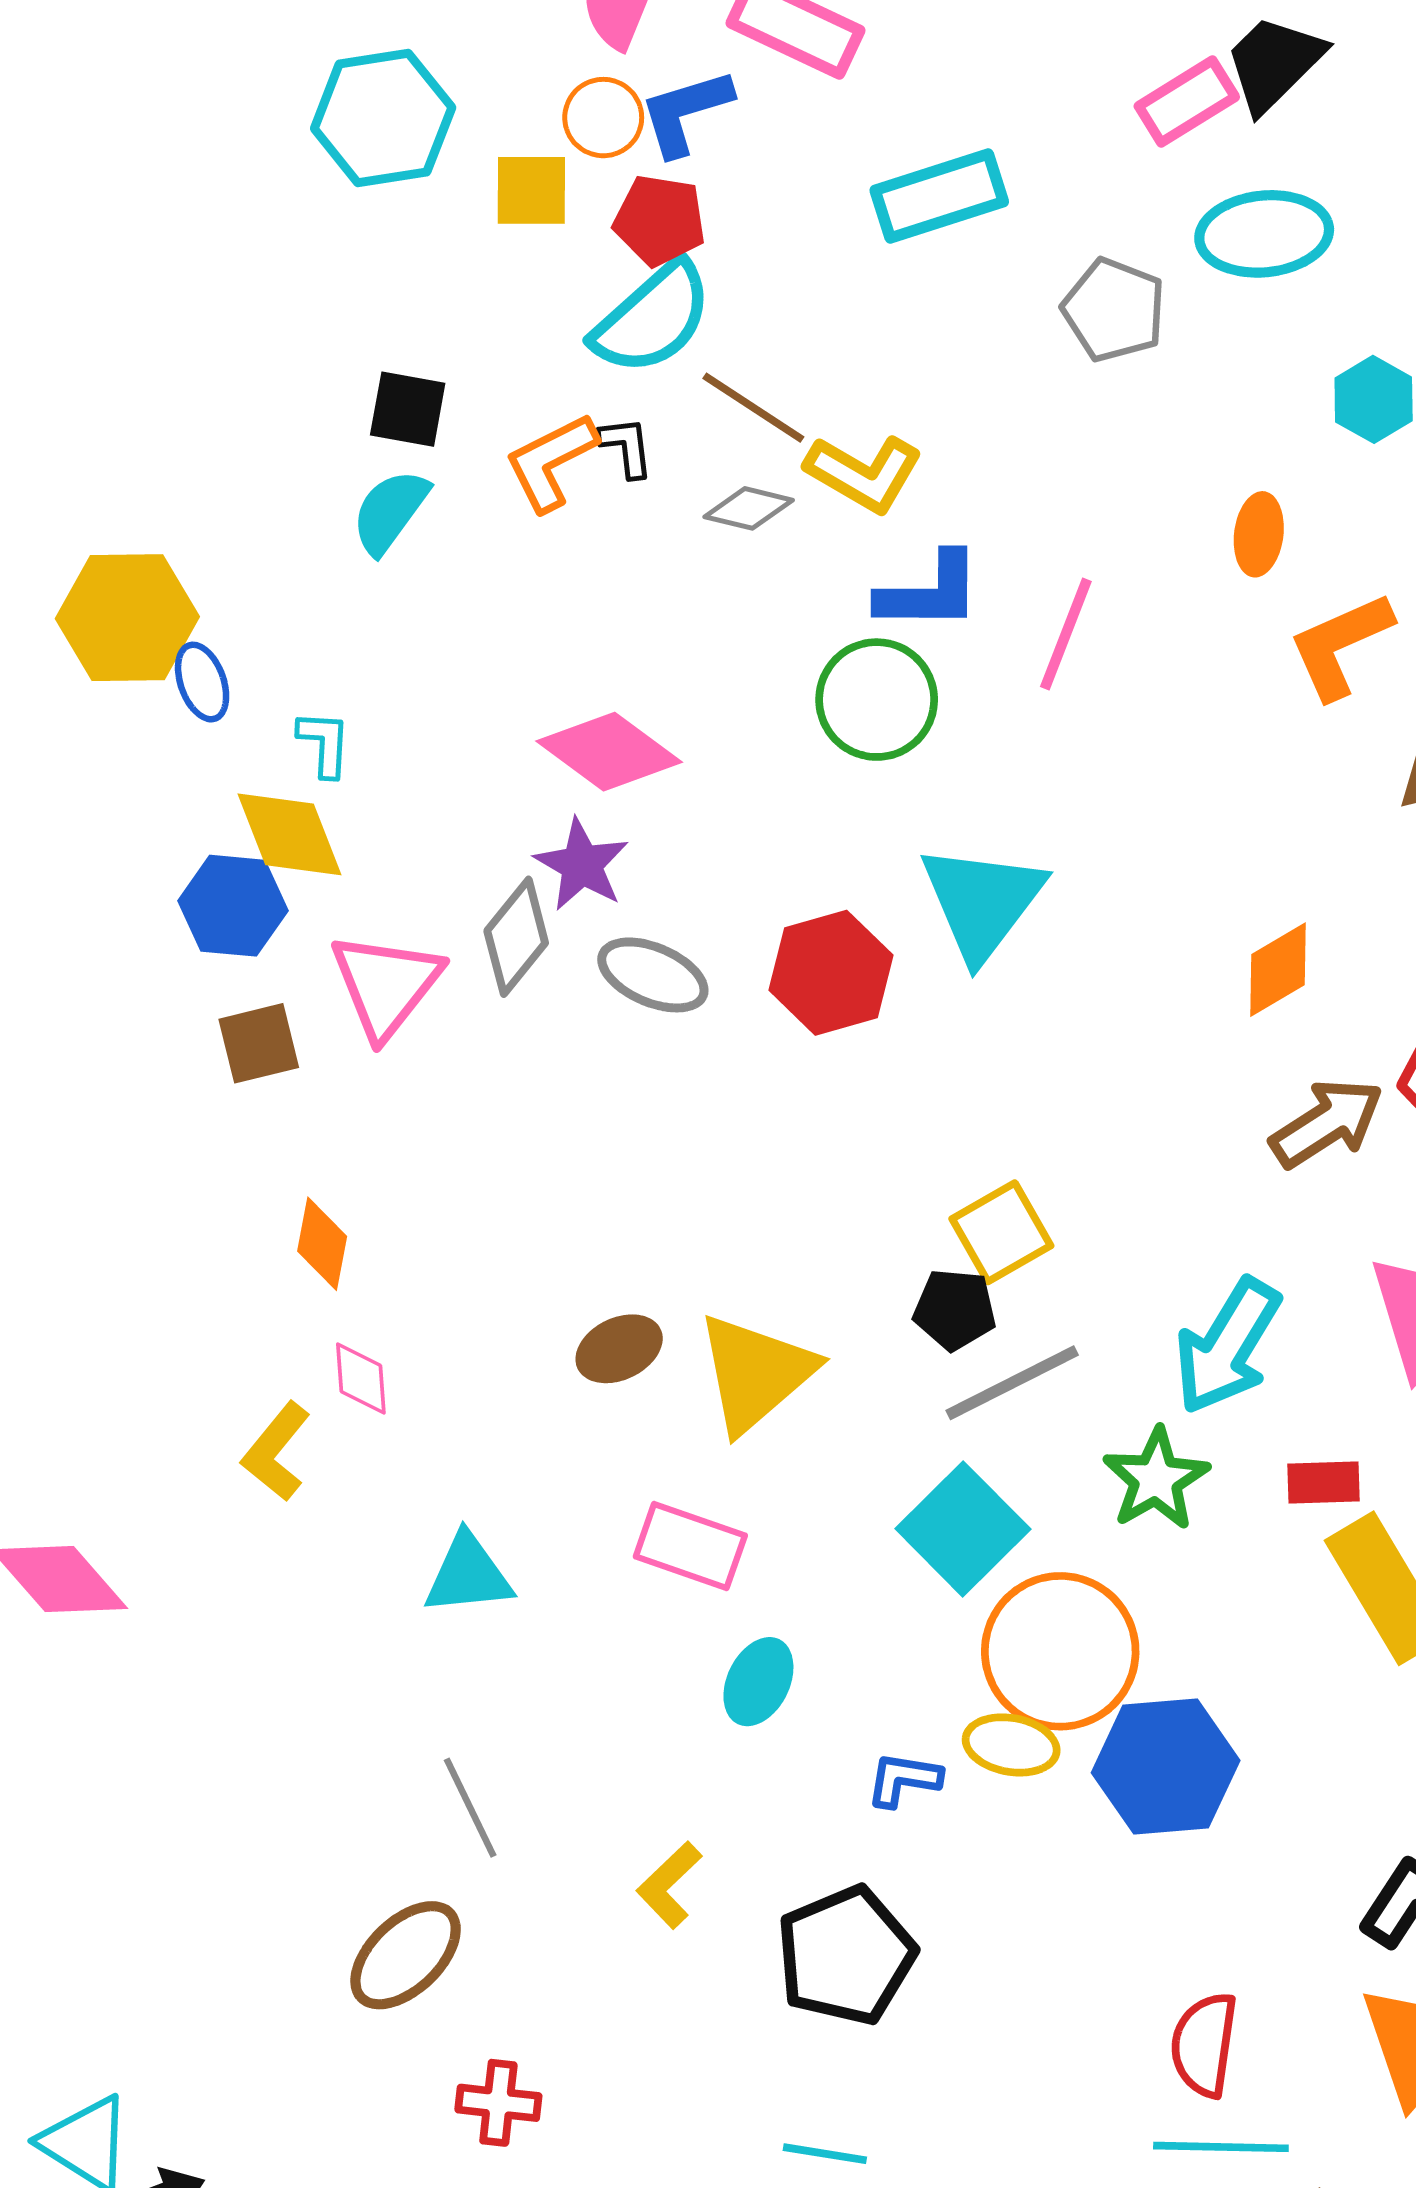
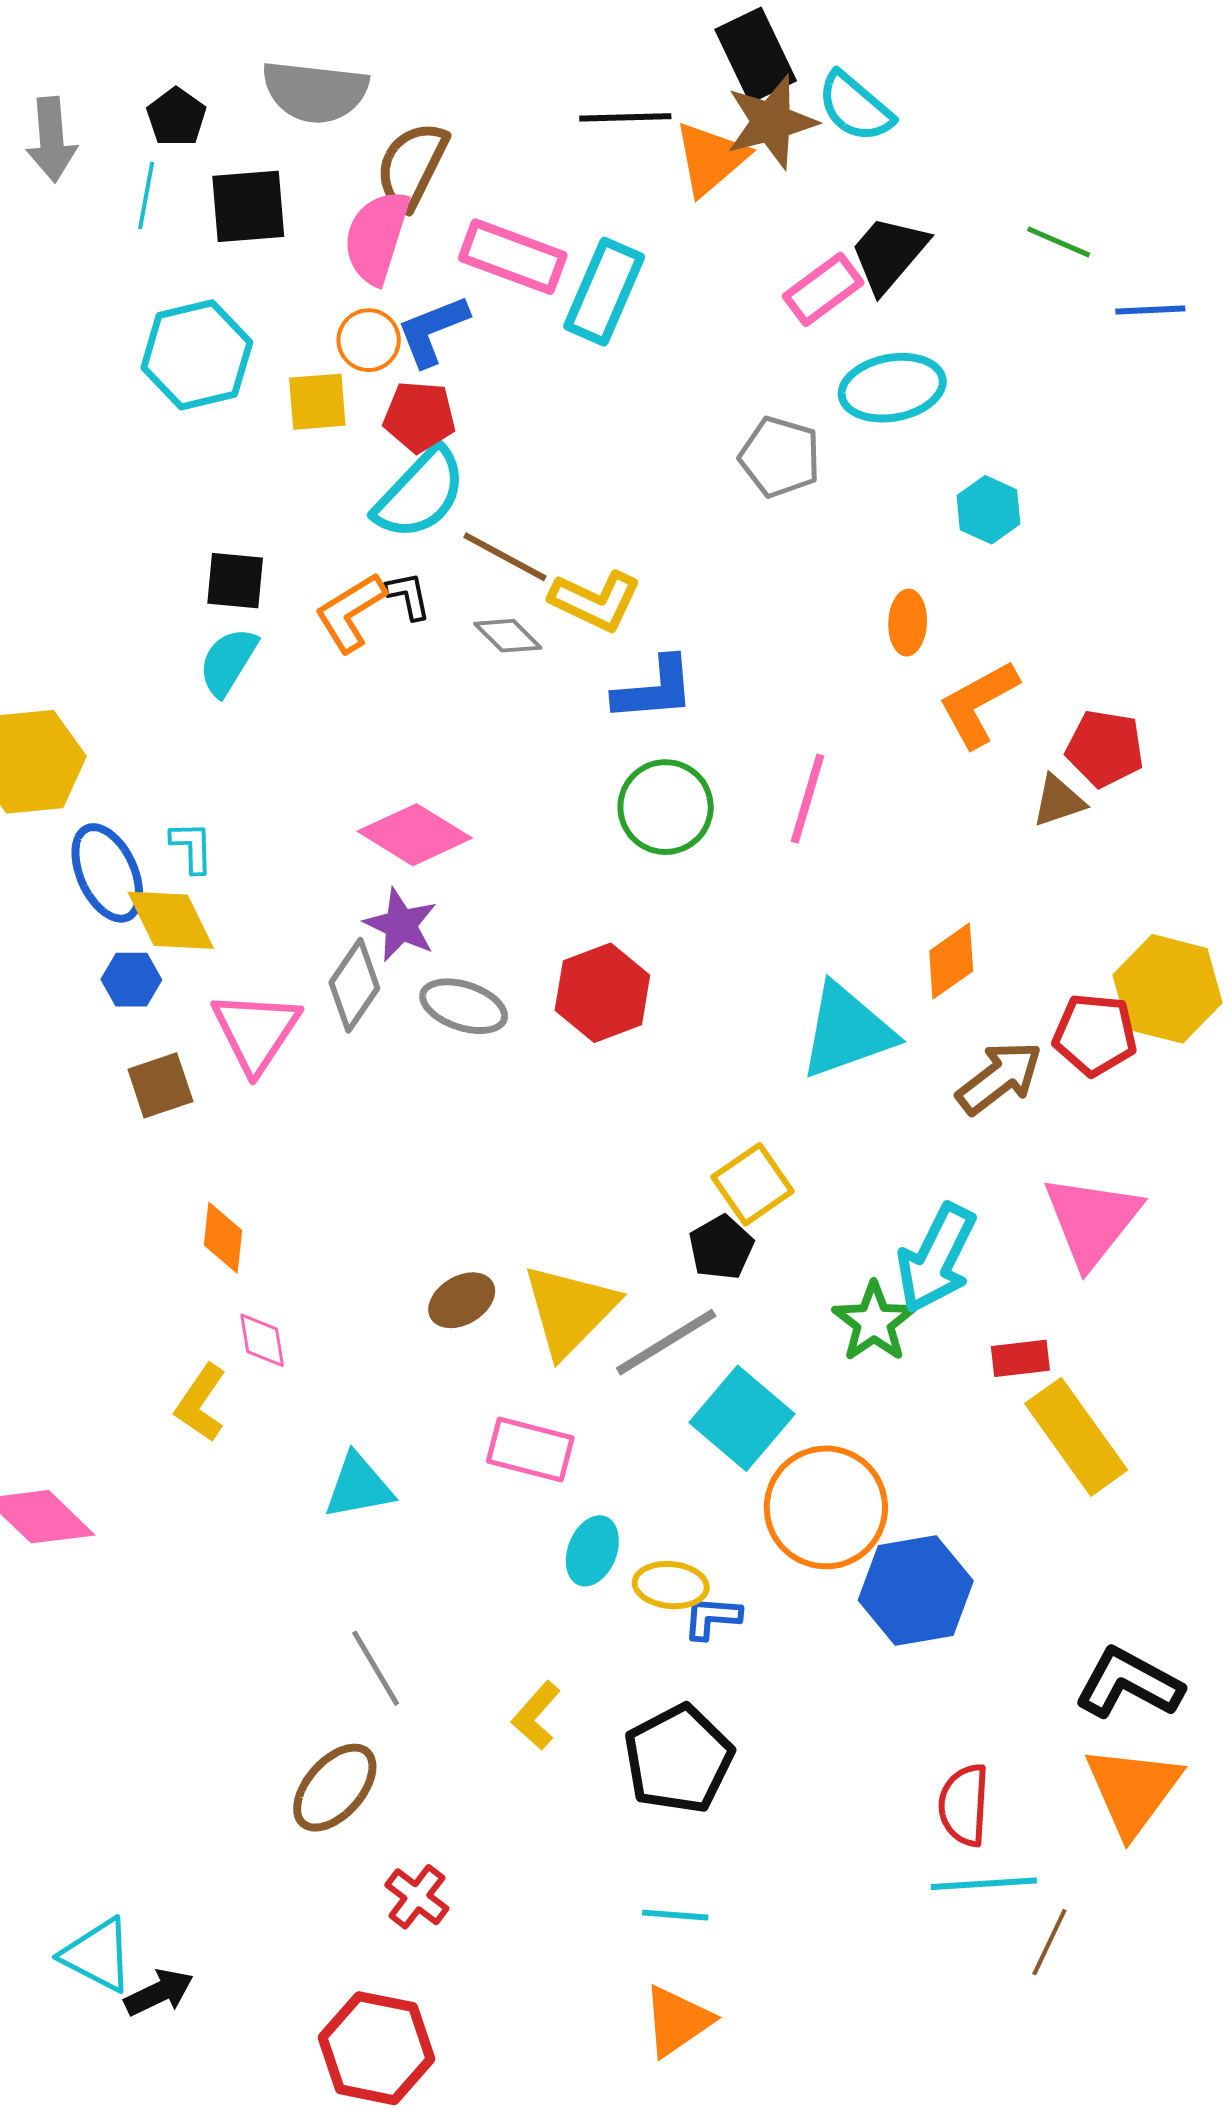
cyan rectangle: (939, 196) -> (604, 292), moved, turned -44
gray diamond: (749, 508) -> (508, 636), turned 36
pink line: (1066, 634) -> (807, 799), moved
blue ellipse: (202, 682) -> (107, 873), moved, size x1.6
green circle: (877, 700) -> (666, 807), moved
cyan triangle: (982, 902) -> (847, 1031), moved, turned 38
blue hexagon: (233, 906) -> (131, 980), size x0.7
black pentagon: (955, 1309) -> (721, 1248), turned -30
gray line: (1012, 1383) -> (666, 1342), moved
green star: (1156, 1479) -> (874, 1322), moved
yellow ellipse: (1011, 1745) -> (671, 1585), moved
red cross: (498, 2103) -> (417, 1897), turned 36

